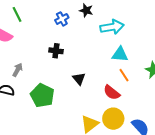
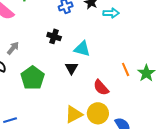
cyan arrow: (112, 27) -> (111, 13), moved, size x0.7
cyan triangle: (120, 54) -> (82, 49), moved
orange line: (124, 75) -> (126, 69), moved

